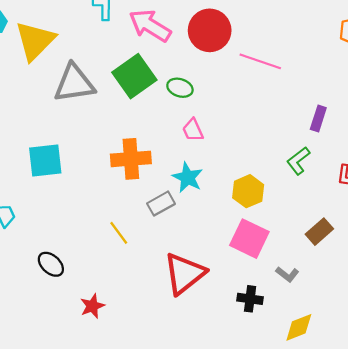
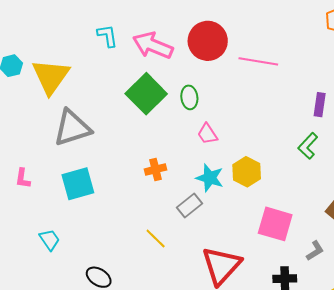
gray triangle: (74, 83) -> (72, 128), moved
green ellipse: (180, 88) -> (189, 97), turned 75
orange cross: (131, 159) -> (155, 169), size x0.6
yellow hexagon: (248, 191) -> (247, 172), moved
gray L-shape: (287, 274) -> (315, 251), turned -60

